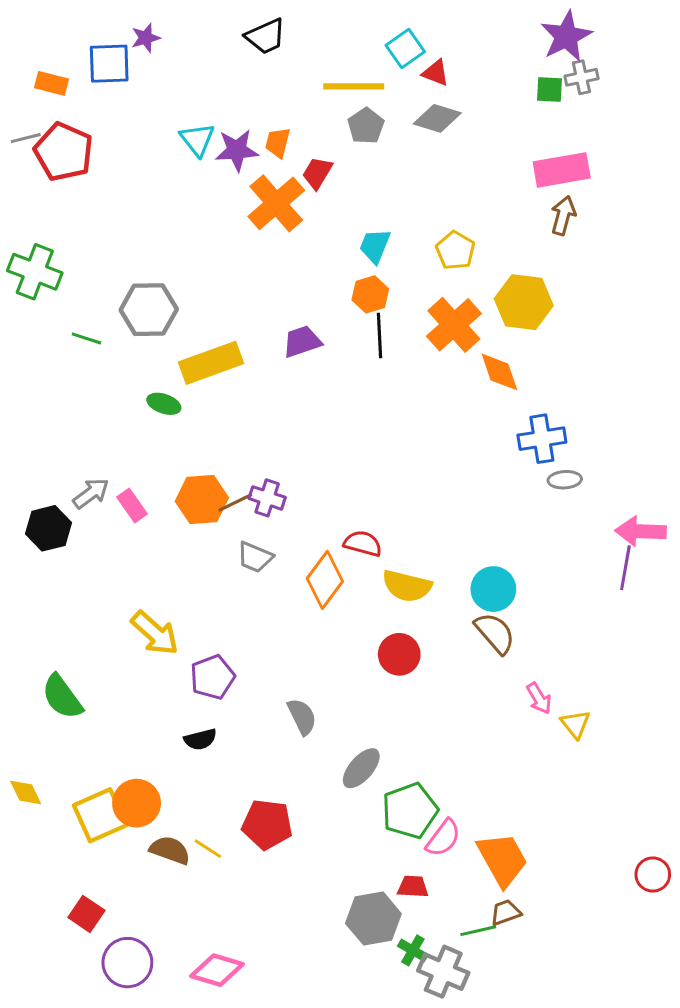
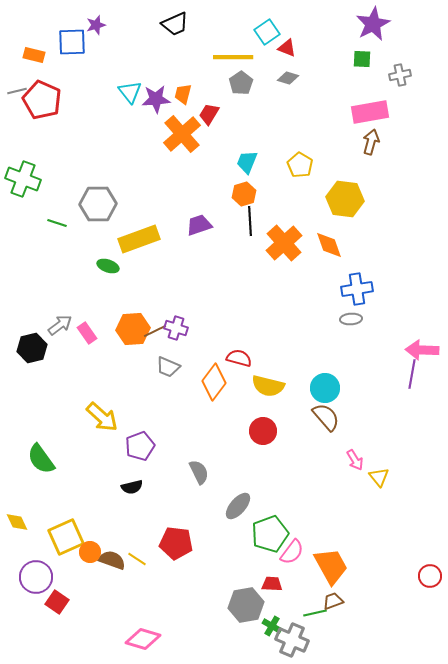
gray cross: (581, 77) -> (400, 75), moved
gray diamond: (437, 118) -> (288, 78), size x0.7
orange cross: (454, 325) -> (284, 243), moved
gray ellipse: (565, 480) -> (351, 319), moved
orange circle: (137, 803) -> (90, 552), moved, size x0.7
purple circle: (127, 963) -> (36, 577), moved

